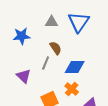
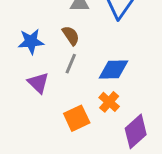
blue star: (22, 36) -> (31, 41), moved
brown semicircle: (56, 48) -> (71, 36), moved

